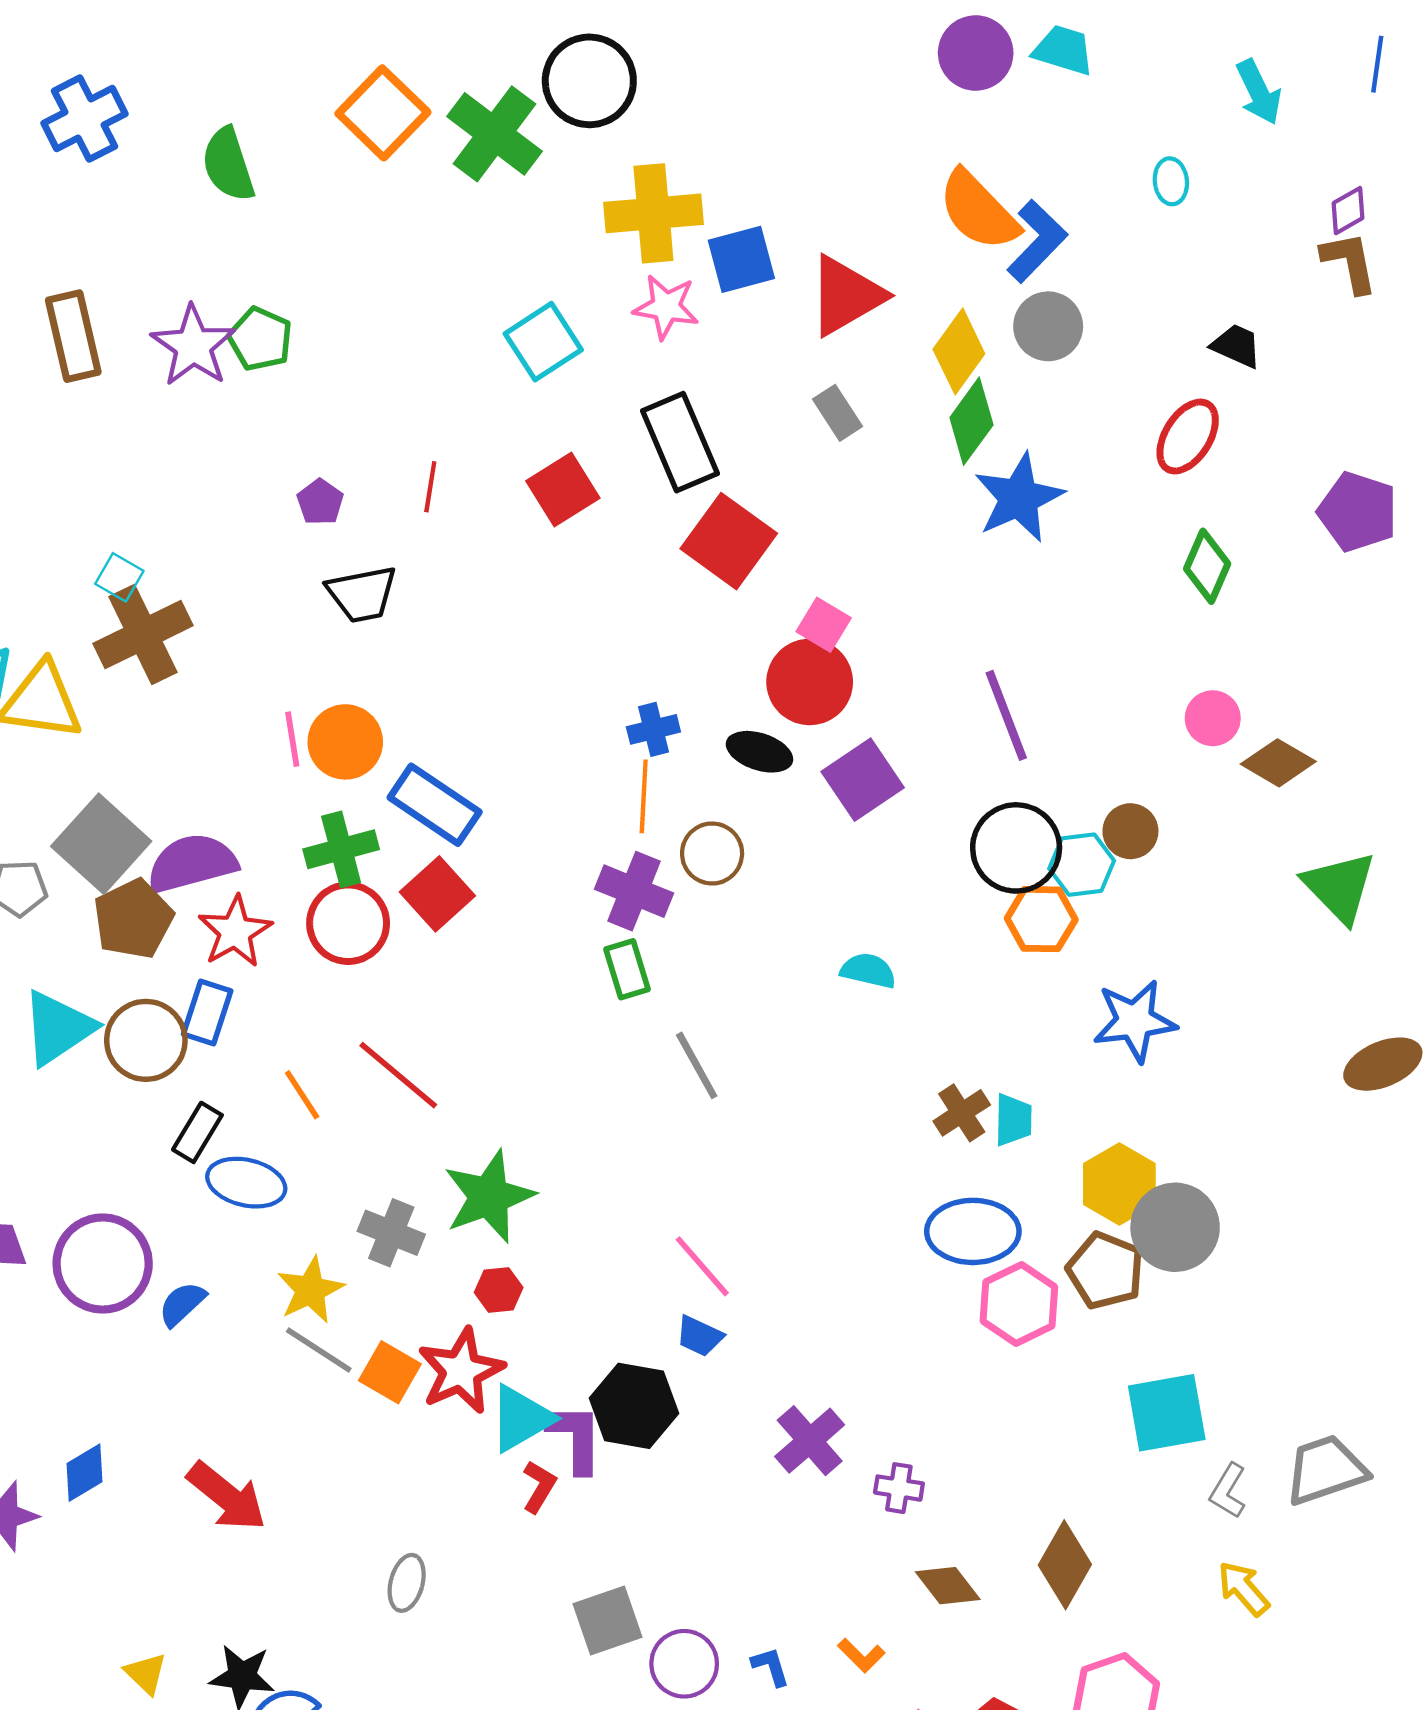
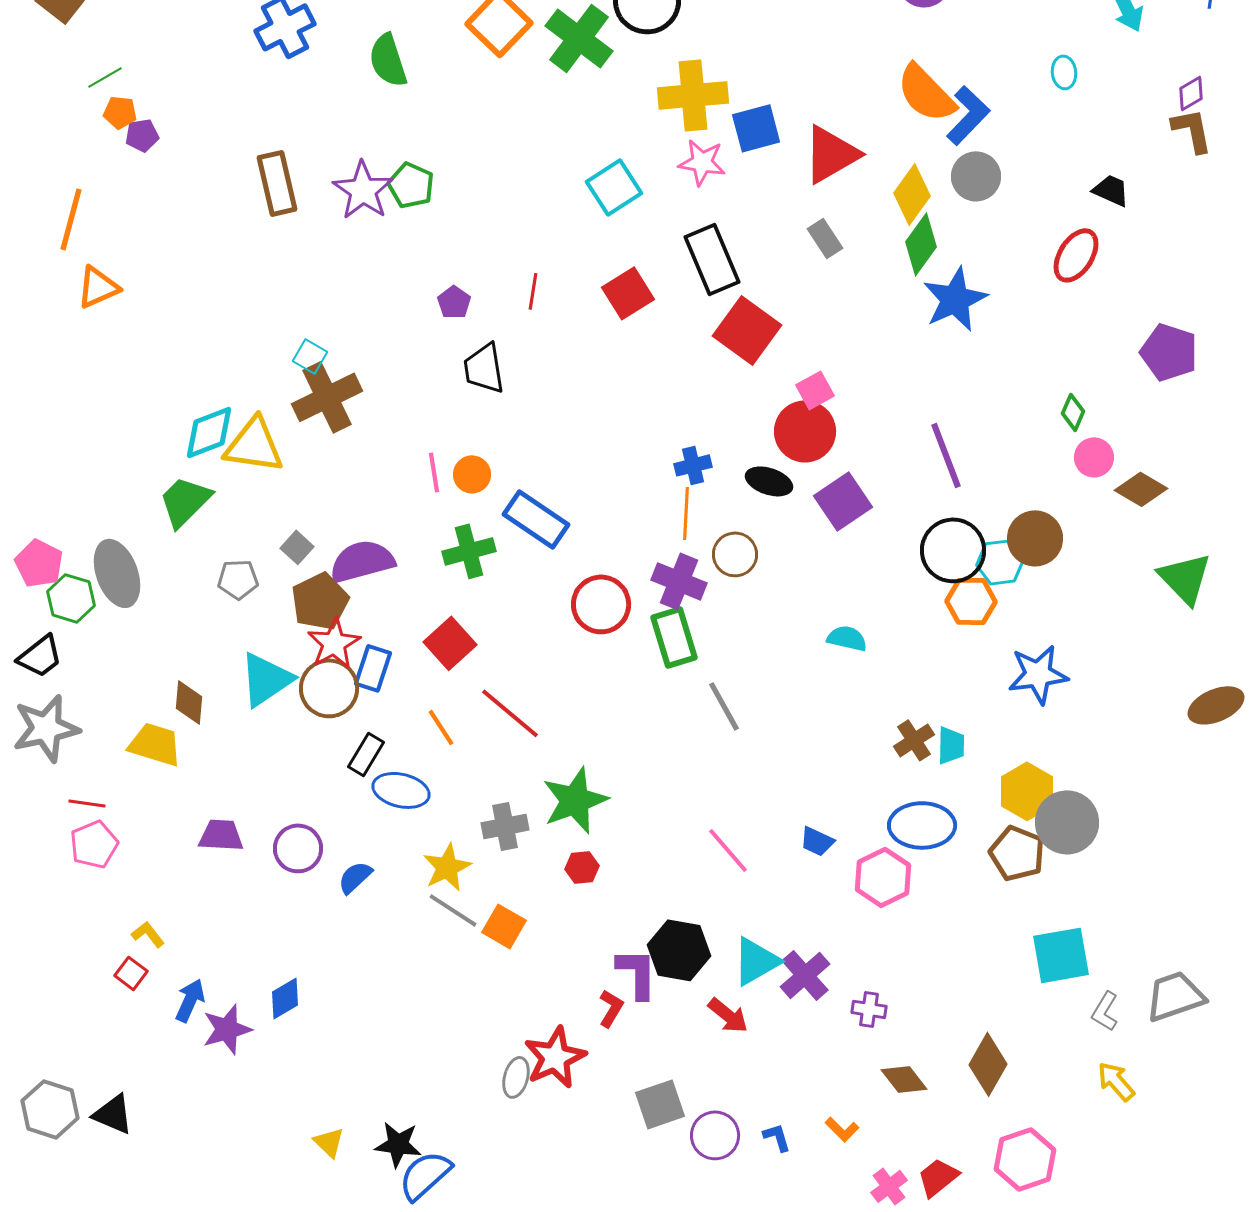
purple pentagon: (1358, 512) -> (1169, 352), moved
green diamond: (1207, 566) -> (1073, 412), moved, size x0.7
black trapezoid: (362, 594) -> (484, 368), turned 92
pink square: (824, 625) -> (815, 390), turned 30
orange circle: (345, 742) -> (472, 474), size x0.7
brown circle: (1130, 831) -> (1035, 538), size x1.4
gray square: (101, 844) -> (297, 547), size x0.5
red square: (437, 894) -> (450, 643), moved
red circle: (348, 923) -> (601, 604), moved
red star: (235, 932) -> (334, 643), moved
green rectangle: (627, 969) -> (674, 637), size x1.4
gray cross: (391, 1233) -> (505, 826), turned -33
purple circle: (103, 1264) -> (298, 848), size x0.7
pink hexagon: (1019, 1304) -> (883, 877), moved
blue trapezoid: (699, 1336) -> (817, 841), moved
red star: (461, 1371) -> (555, 1057), moved
cyan triangle: (521, 1418) -> (756, 961), moved
red arrow: (227, 1496) -> (728, 1015), moved, size x0.7

